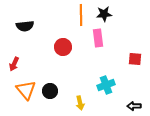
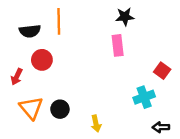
orange line: (81, 15) -> (59, 21), moved
red circle: (63, 47) -> (42, 60), moved
red square: (135, 59) -> (162, 71), turned 32
cyan cross: (106, 85) -> (144, 97), moved

